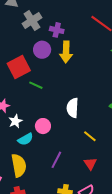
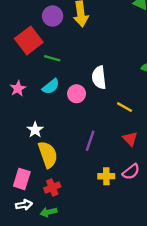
white star: (15, 121) -> (35, 130), moved
pink circle: (43, 126) -> (77, 94), moved
cyan semicircle: (25, 139) -> (51, 86), moved

